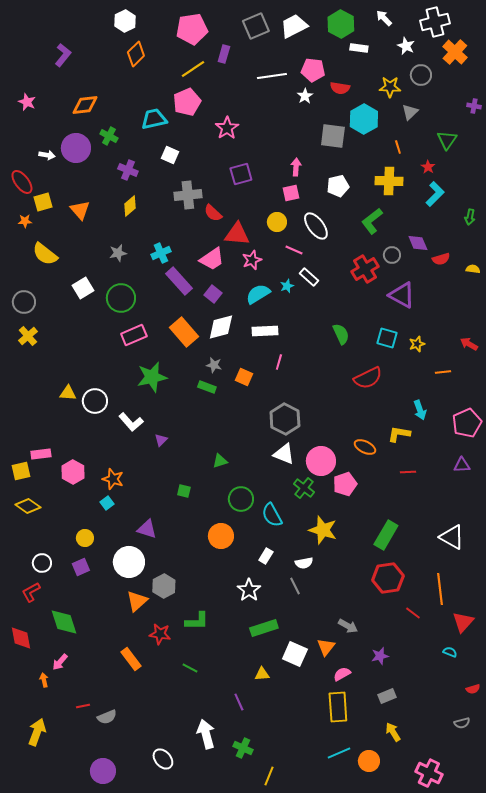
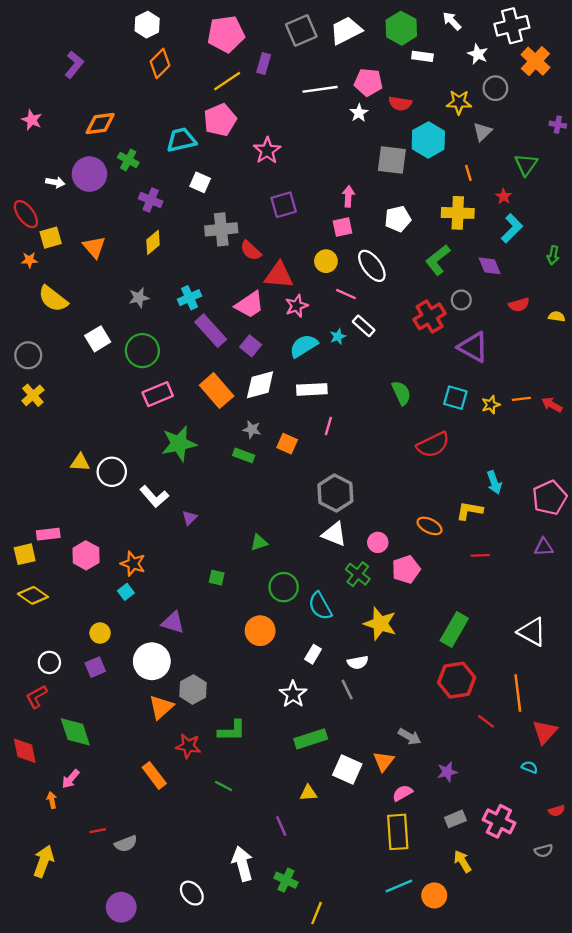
purple diamond: (418, 243) -> (490, 266), moved
orange line: (443, 372) -> (521, 399), moved
pink circle: (321, 461) -> (378, 542), size x0.6
pink cross: (429, 773) -> (499, 821), moved

